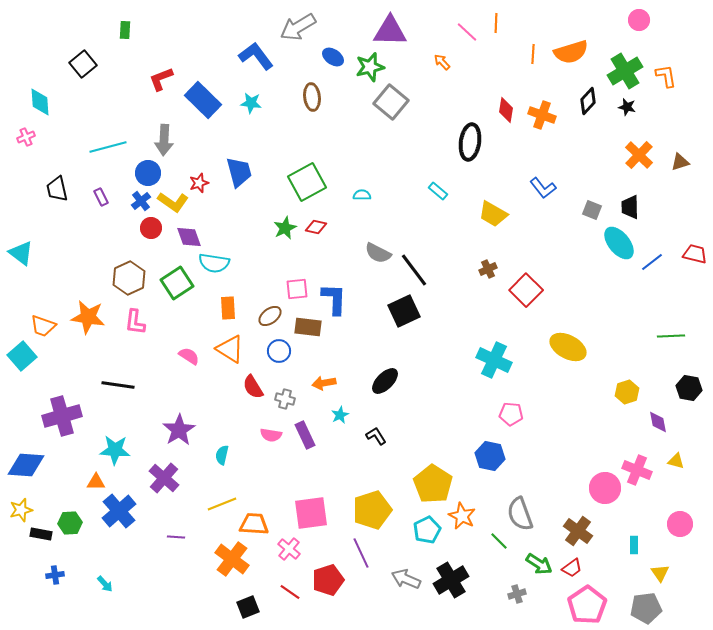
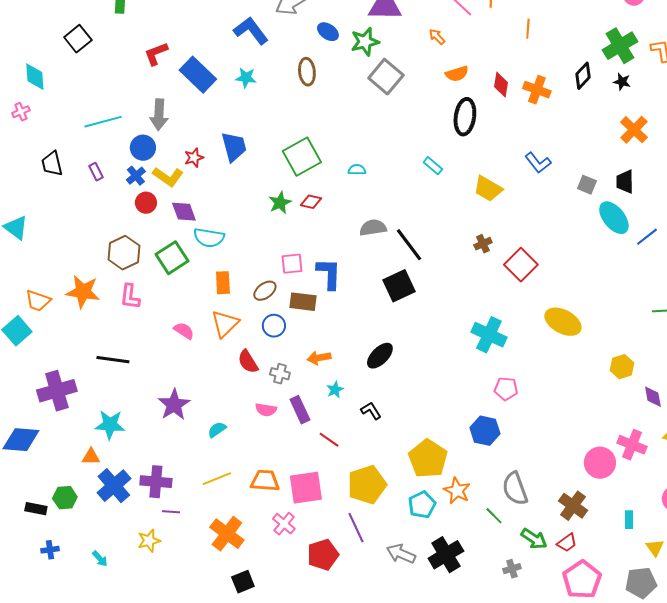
orange semicircle: (571, 52) -> (457, 74), moved, size x0.7
gray semicircle: (378, 253) -> (373, 228), turned 144
orange triangle: (230, 349) -> (225, 324), turned 44
cyan semicircle: (222, 455) -> (217, 430), turned 42
purple cross: (164, 478) -> (156, 482), moved, turned -36
yellow star: (21, 510) -> (149, 541), moved
orange trapezoid: (254, 524) -> (265, 481), moved
red line: (290, 592) -> (329, 440), moved

